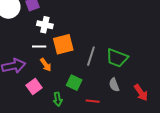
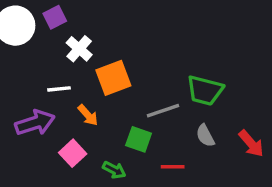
white cross: (45, 25) -> (79, 49), turned 35
white line: (39, 47) -> (59, 89), moved
gray line: (91, 56) -> (163, 111), moved, turned 60
green arrow: (58, 99) -> (114, 170), turned -48

